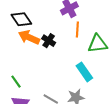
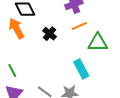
orange line: (77, 30) -> (79, 26), turned 56
orange arrow: (29, 37) -> (16, 28), moved, turned 30

